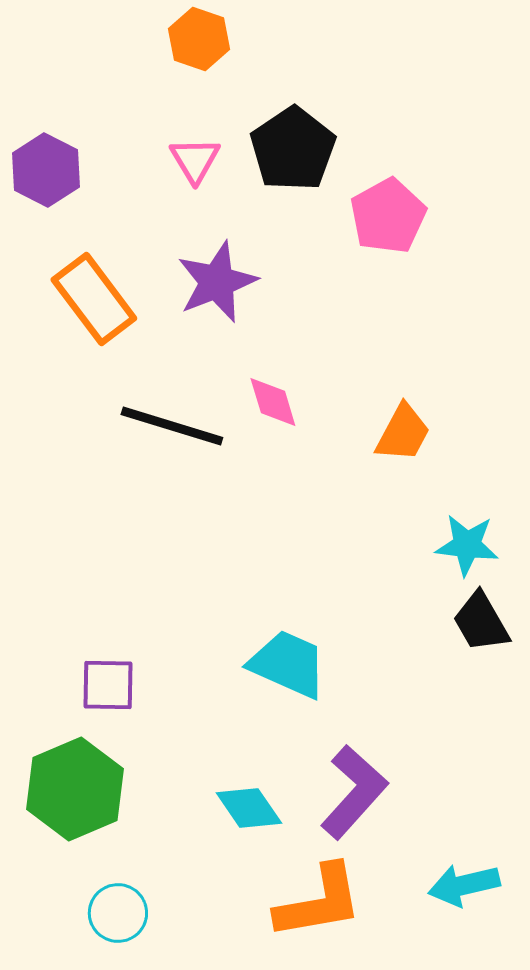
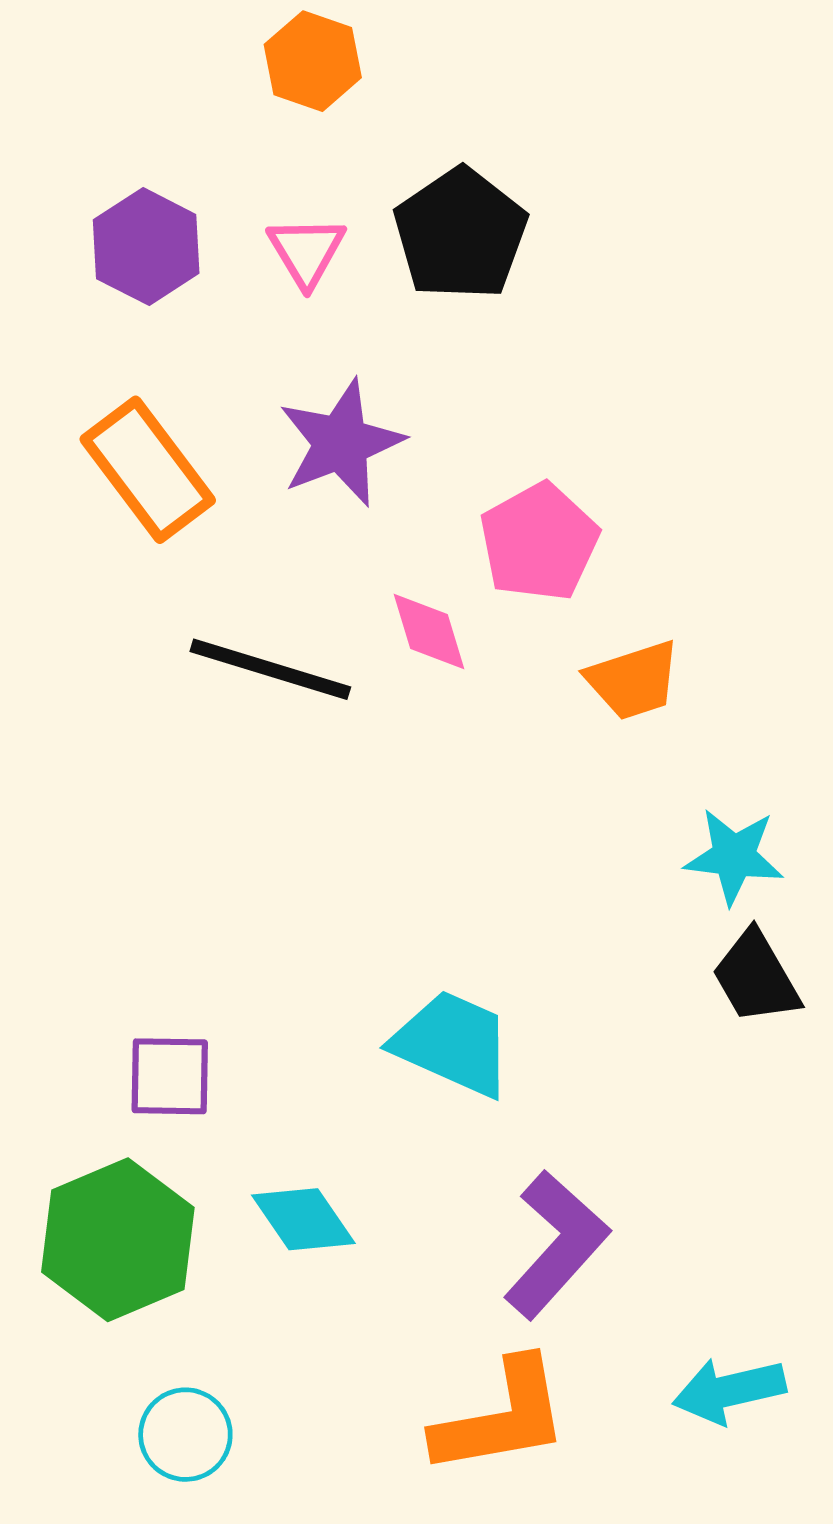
purple hexagon: (46, 170) -> (146, 247), moved
pink pentagon: (388, 216) -> (539, 542), moved
orange trapezoid: (403, 433) -> (633, 680), turned 44
cyan diamond: (249, 808) -> (303, 1219), moved

